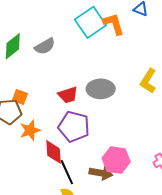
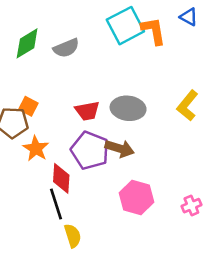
orange star: (30, 130) -> (36, 149), turned -30
black line: (67, 172) -> (56, 204), moved
brown arrow: (101, 173) -> (120, 148), moved

